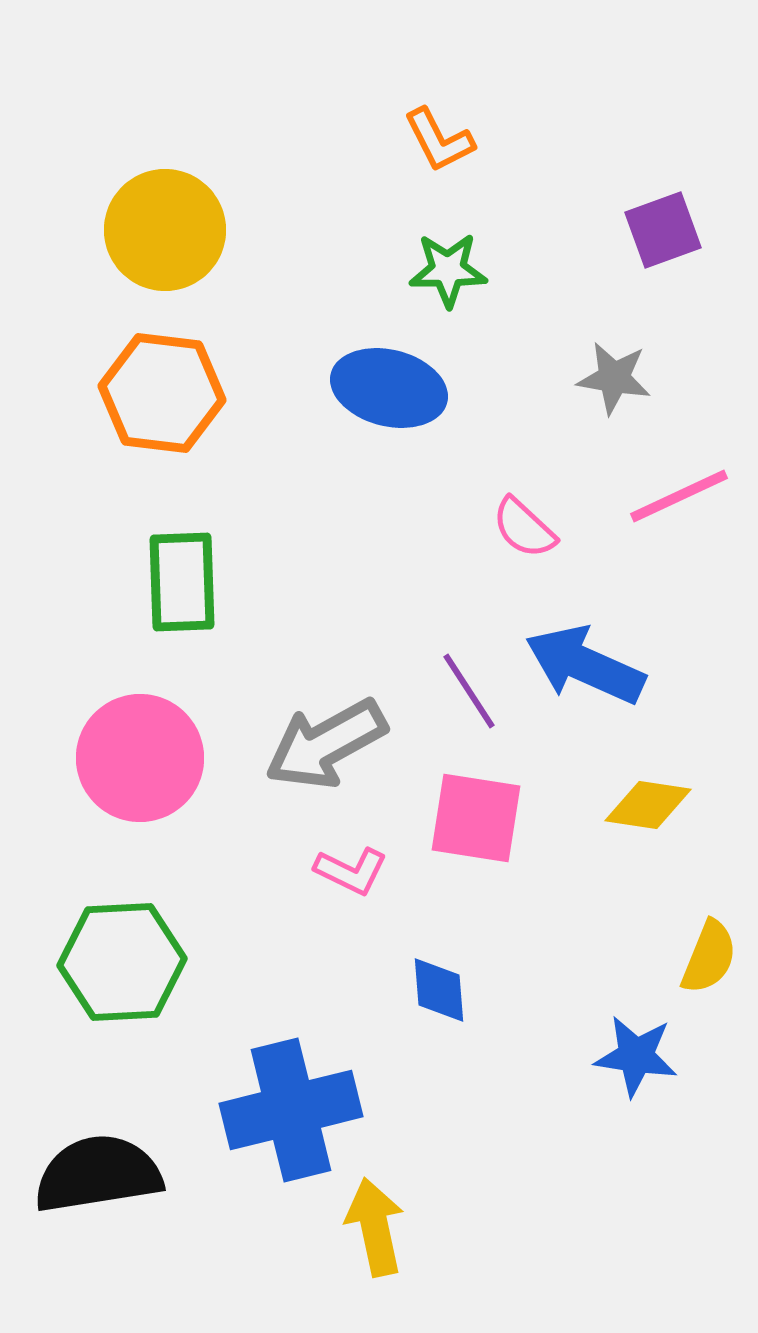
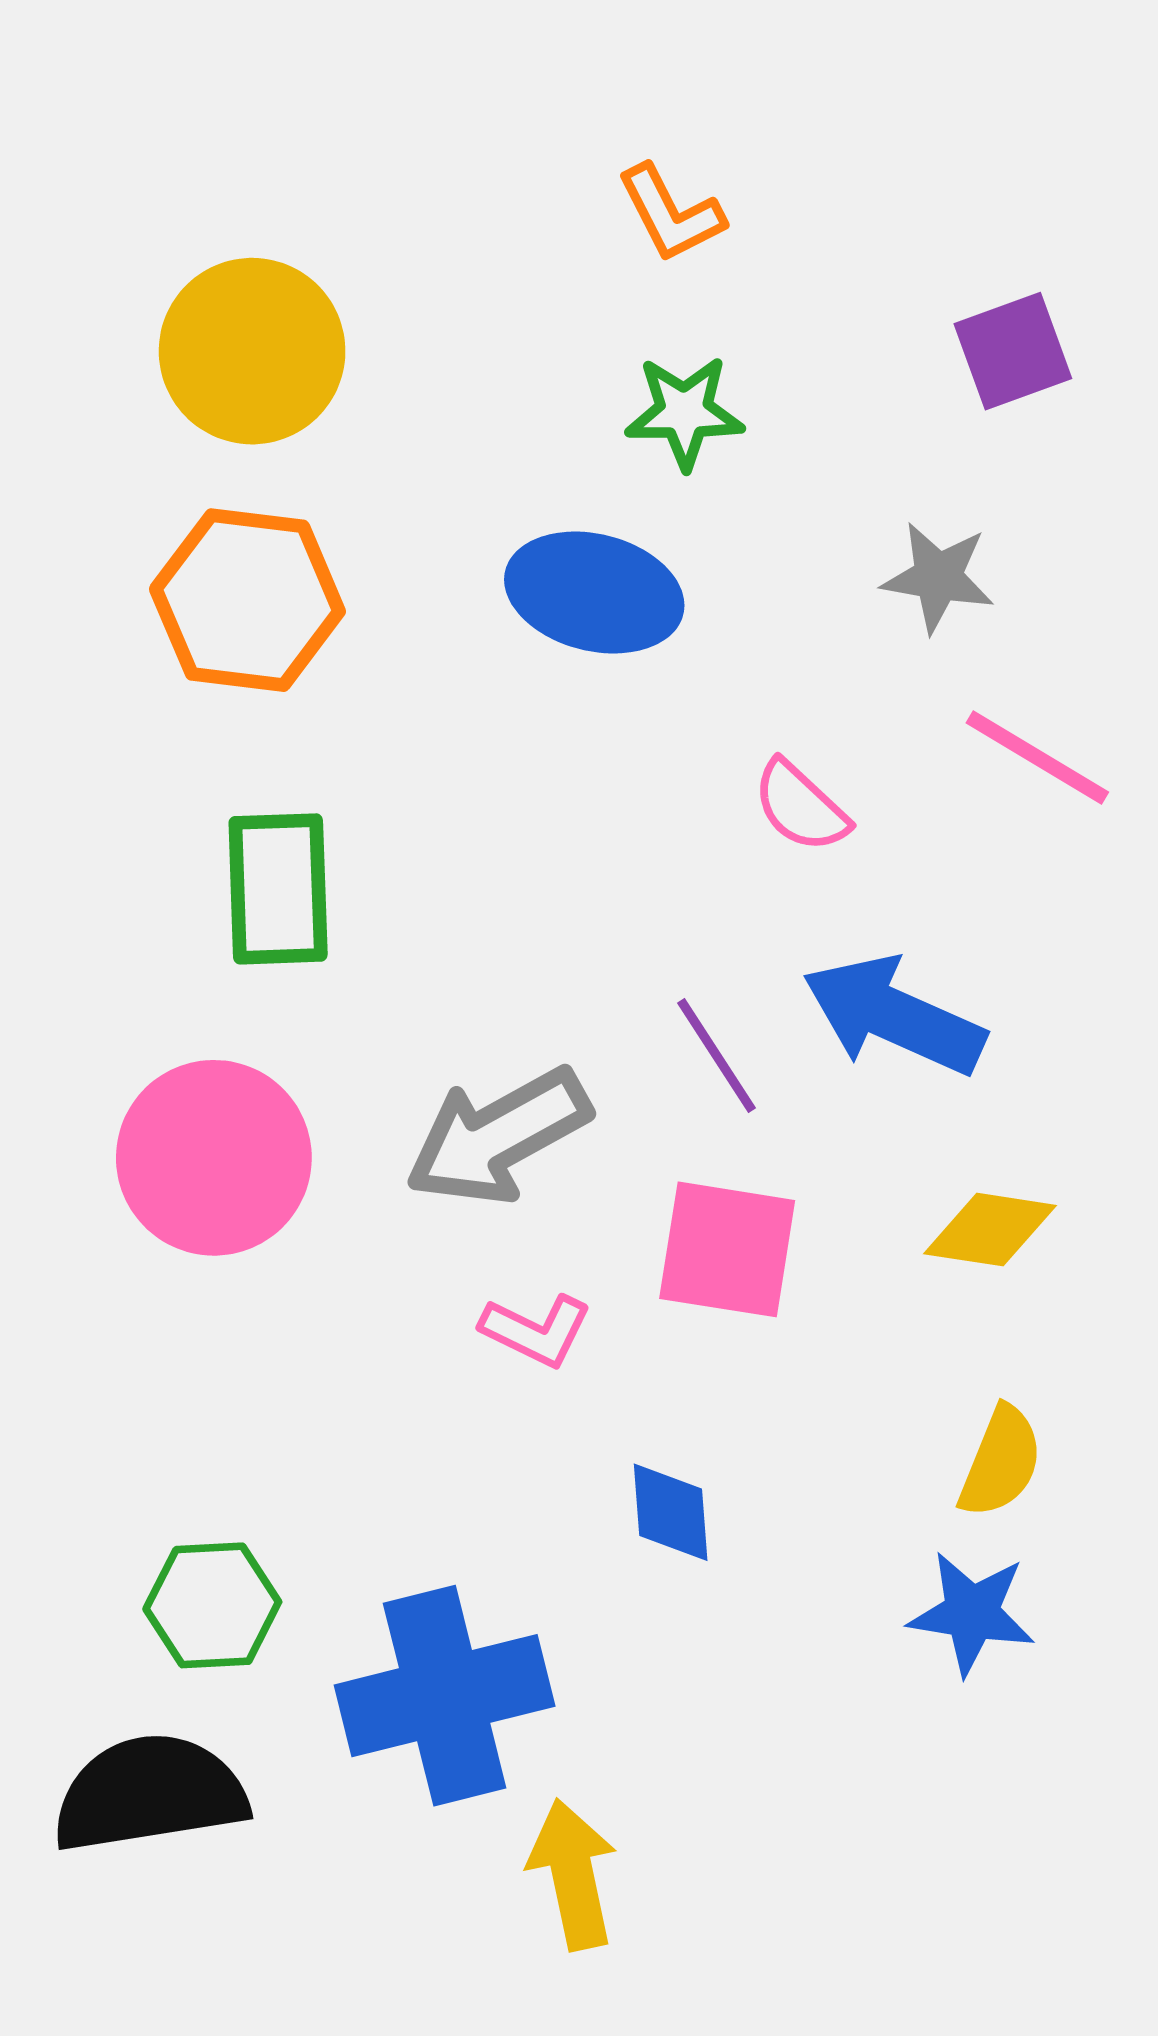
pink line: (679, 496) -> (1037, 758), turned 56
yellow semicircle: (709, 957) -> (1001, 1462), moved
green hexagon: (122, 962) -> (212, 1605), moved, size x0.7

